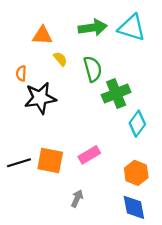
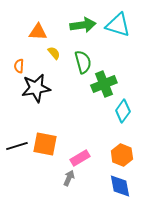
pink rectangle: (89, 155) -> (80, 158), moved

